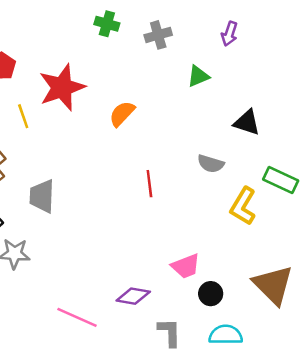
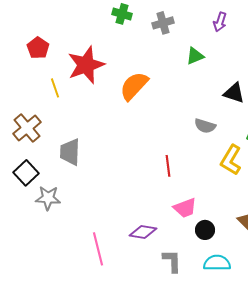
orange semicircle: (122, 114) -> (134, 86), size x1.4
red line: (149, 184) -> (168, 166), moved
pink line: (77, 317) -> (98, 249), turned 52

